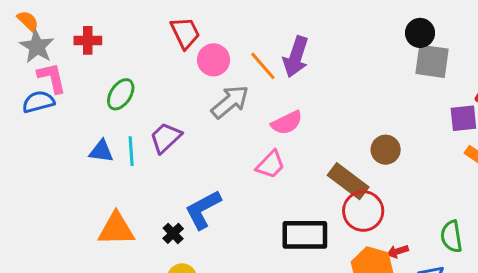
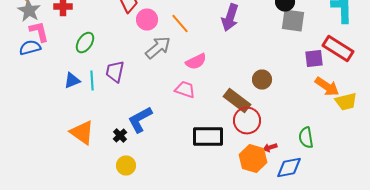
purple arrow: (296, 57) -> (230, 18), moved
purple trapezoid: (166, 138) -> (115, 72), turned -35
blue triangle: (101, 151) -> (72, 81), turned -30
pink trapezoid: (270, 165) -> (185, 90), turned -115
orange triangle: (116, 229) -> (82, 133), turned 36

